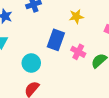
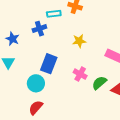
blue rectangle: (56, 40) -> (49, 64), moved

